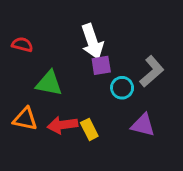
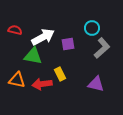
white arrow: (92, 42) -> (43, 37), moved, turned -100
cyan circle: (122, 88) -> (92, 28), moved
yellow rectangle: (89, 129) -> (60, 74), moved

